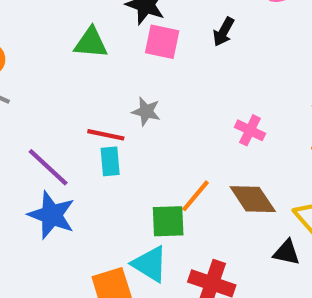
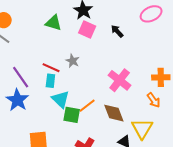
black arrow: (224, 32) -> (117, 31), turned 96
pink cross: (250, 130) -> (120, 80), size x1.6
cyan triangle: (150, 264) -> (60, 99), moved

